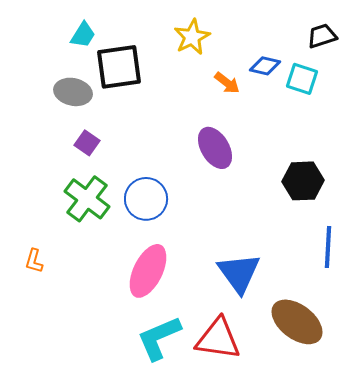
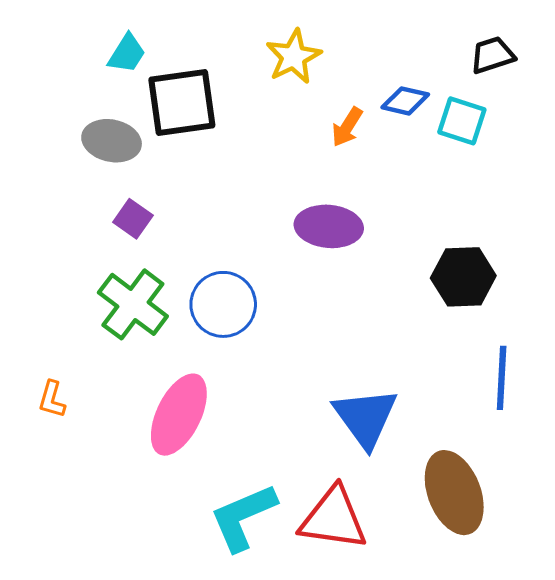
orange arrow: (227, 83) -> (347, 127), turned 84
purple ellipse: (215, 148) -> (329, 226), turned -54
pink ellipse: (148, 271) -> (179, 415), moved
brown ellipse: (297, 322) -> (454, 493), turned 32

